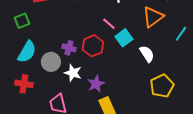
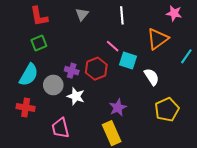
green square: (22, 21) -> (39, 43), moved
cyan square: (124, 38) -> (128, 60), turned -36
purple star: (96, 84) -> (118, 108), moved

